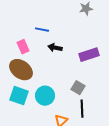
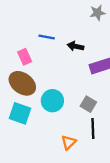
black arrow: (55, 48) -> (76, 46), moved
cyan circle: (45, 96) -> (52, 101), moved

